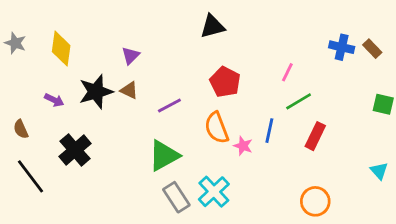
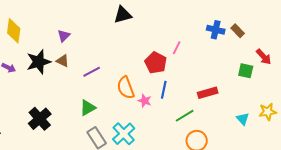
red pentagon: (225, 82) -> (156, 63), moved
green line: (299, 101) -> (185, 116), moved
red rectangle: (315, 136) -> (208, 93), moved, turned 48
black cross: (75, 150) -> (40, 119), moved
green triangle: (164, 156) -> (88, 108), size x0.7

